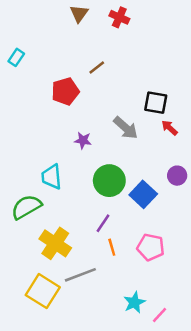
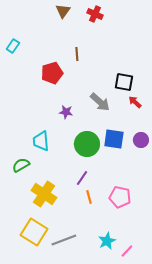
brown line: (97, 68) -> (77, 54), turned -56
blue square: (143, 194) -> (114, 139), moved, turned -35
green semicircle: (26, 207) -> (21, 165), size x0.7
gray line: (80, 275) -> (64, 240), moved

